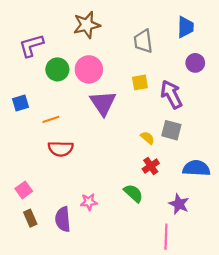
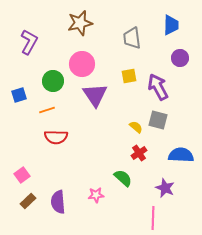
purple L-shape: (31, 46) -> (29, 42), turned 135
green circle: (57, 69) -> (53, 81), moved
pink star: (89, 202) -> (96, 195), moved
brown rectangle: (30, 218) -> (28, 201), turned 70

